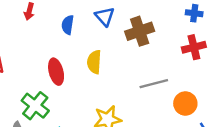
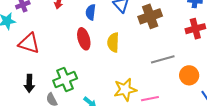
red ellipse: (56, 72) -> (84, 39), moved
green cross: (35, 106) -> (65, 79), turned 30

